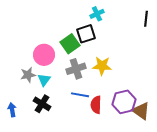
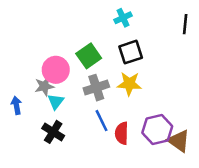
black square: (86, 34) -> (131, 52), moved
gray star: (28, 75) -> (44, 86), moved
blue line: (80, 95) -> (101, 121), turned 54
blue arrow: (12, 110) -> (16, 105), moved

